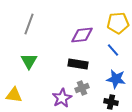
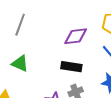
green triangle: (29, 61) -> (20, 64), turned -36

